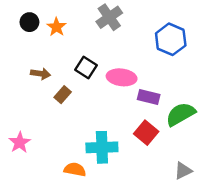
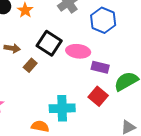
blue hexagon: (171, 39) -> (103, 20), moved
black square: (86, 68) -> (49, 43), size x1.4

